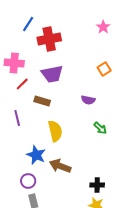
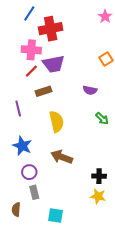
pink cross: (14, 63) -> (31, 50), moved
red line: (22, 84) -> (31, 71), moved
brown rectangle: (42, 101) -> (43, 91), turned -35
blue star: (36, 155) -> (22, 146), moved

